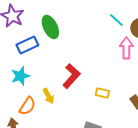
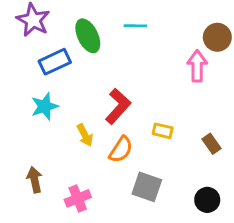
cyan line: (116, 20) -> (135, 26), moved, turned -42
orange semicircle: (27, 106) -> (121, 150), moved

